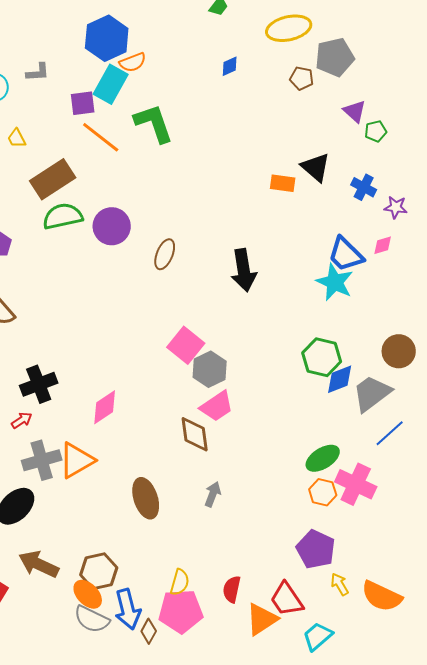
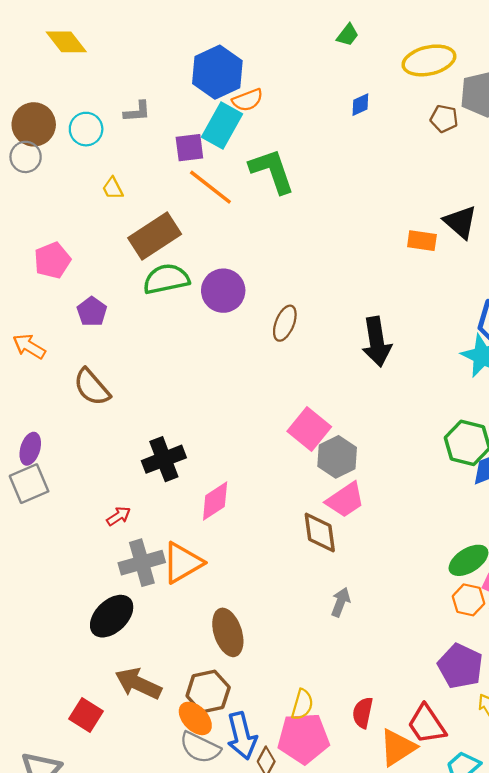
black cross: (39, 384) -> (164, 459), moved
brown ellipse: (146, 498) -> (228, 632), moved

